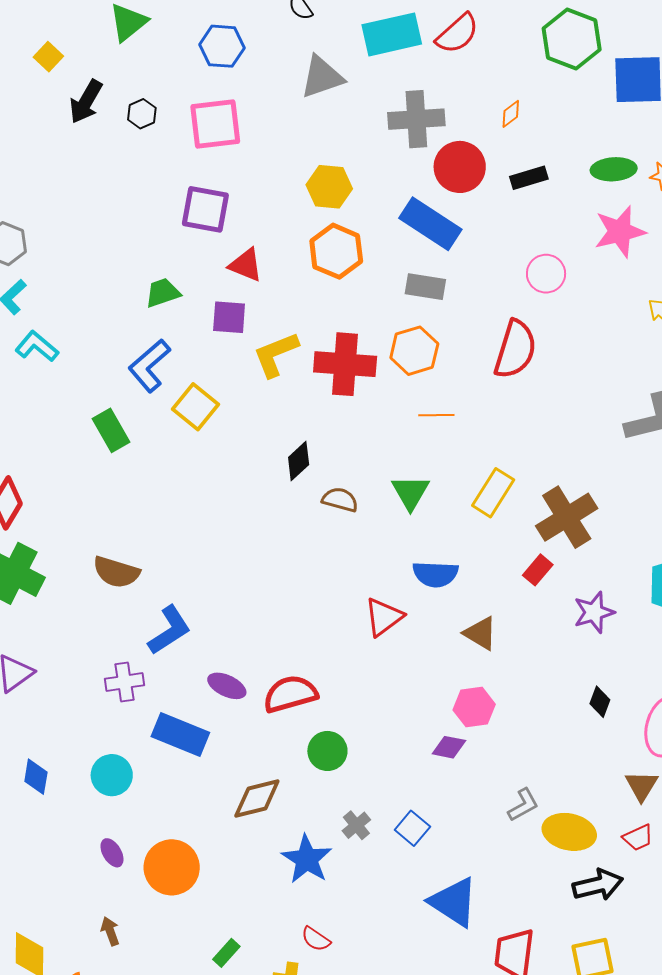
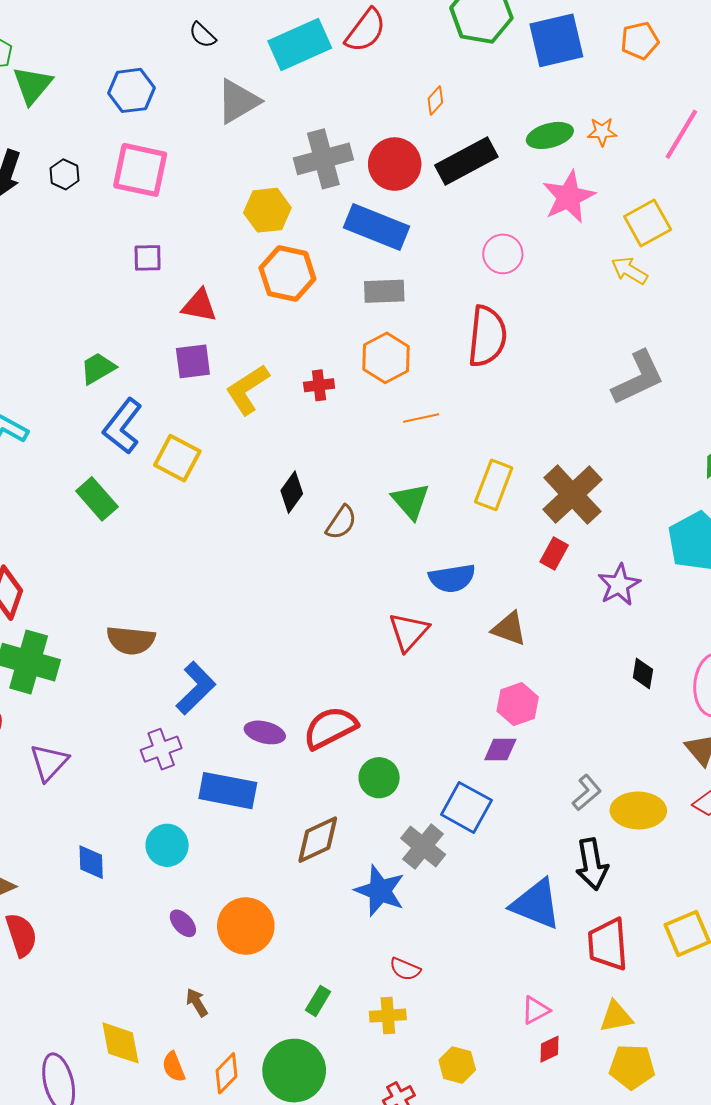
gray cross: (416, 119) -> (323, 159), moved
pink square: (215, 124) -> (140, 170), turned 30
black rectangle: (529, 178) -> (466, 161), size x1.6
purple square: (205, 209) -> (148, 258), size x0.6
green trapezoid: (163, 293) -> (98, 368), moved
red cross: (345, 364) -> (319, 385), size x0.5
brown semicircle: (340, 500) -> (341, 522), turned 120
gray cross: (356, 825) -> (423, 846), size x1.5
blue square: (412, 828) -> (466, 807), moved, size x1.4
black arrow: (598, 885) -> (592, 864), moved, turned 105

